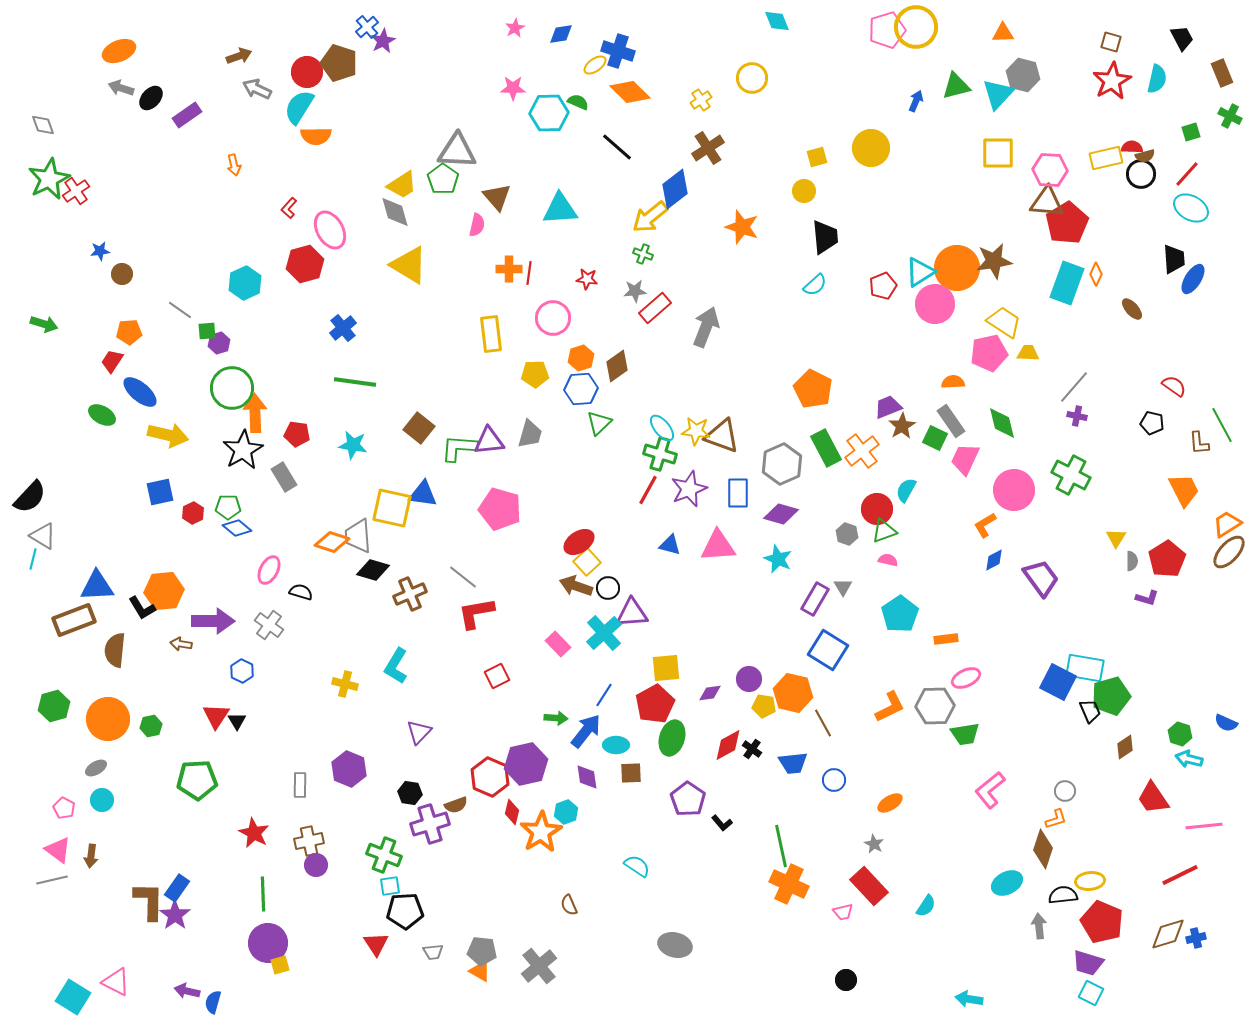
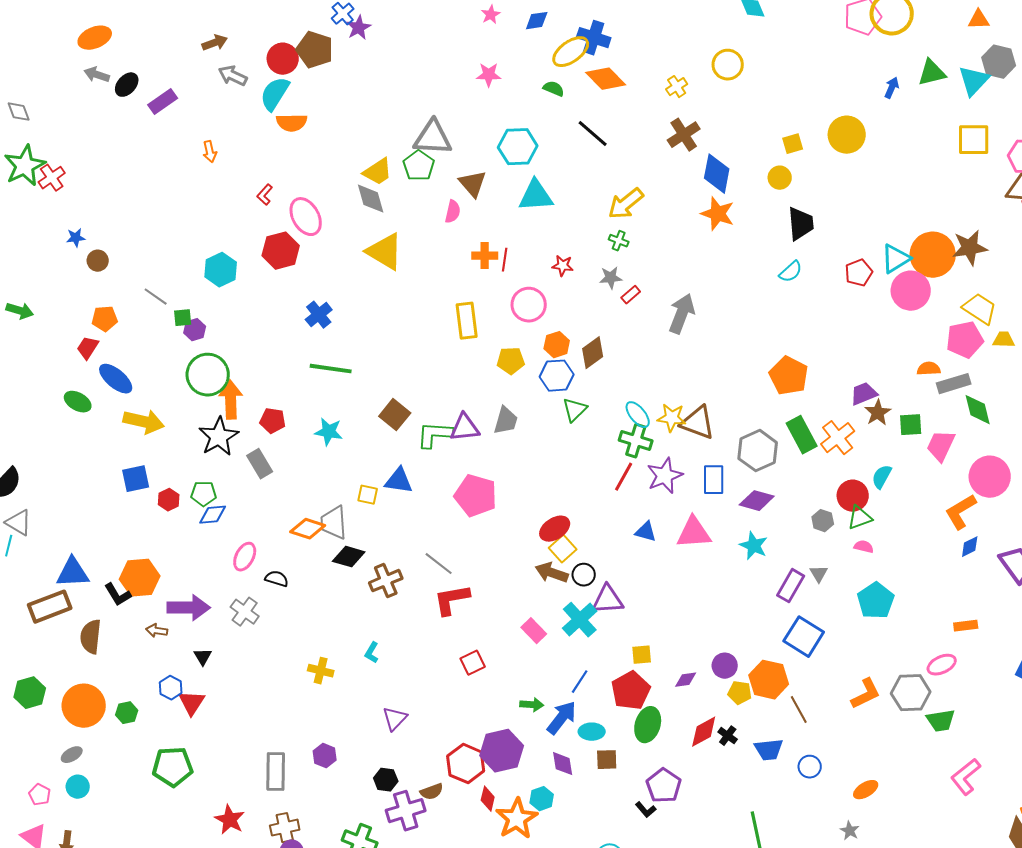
yellow ellipse: (595, 65) -> (571, 52), size x1.6
cyan hexagon: (549, 113) -> (518, 147), moved
blue diamond: (675, 189) -> (717, 174), moved, turned -42
red rectangle: (655, 308) -> (631, 295), size x0.6
gray rectangle: (951, 421) -> (954, 384), moved, turned -72
green square: (935, 438) -> (911, 425), turned -30
yellow square: (392, 508) -> (368, 495), size x0.5
orange L-shape: (985, 525) -> (961, 512), size x1.4
blue diamond: (237, 528) -> (213, 515), turned -44
orange rectangle: (946, 639) -> (966, 626), moved
cyan L-shape: (396, 666) -> (372, 653), size x0.6
yellow square: (666, 668) -> (642, 655), size x0.7
blue hexagon: (242, 671) -> (171, 688), moved
black triangle: (237, 721) -> (203, 657), moved
purple hexagon: (349, 769) -> (325, 756), size x0.7
gray rectangle: (300, 785) -> (276, 772), size x1.5
black L-shape: (722, 823) -> (646, 810), moved

